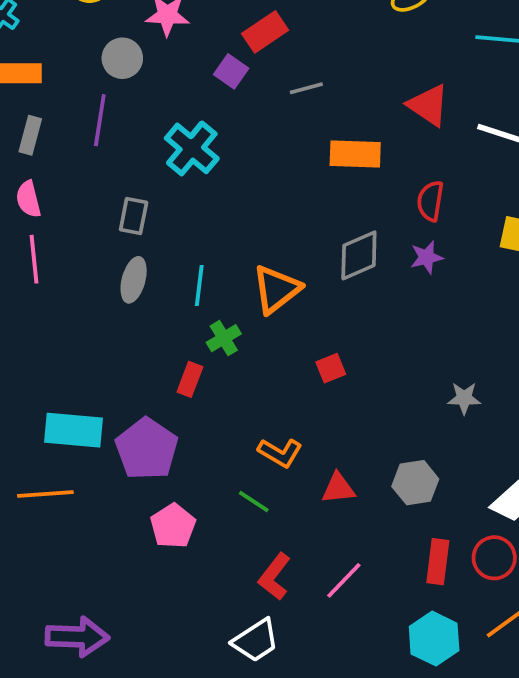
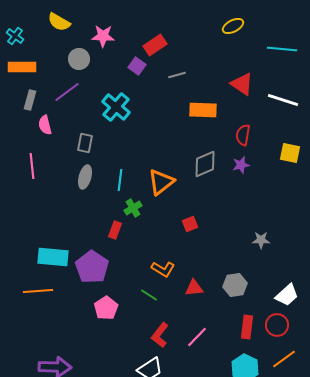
purple line: (100, 120) -> (67, 92), turned 44
pink semicircle: (28, 199) -> (45, 125), moved

